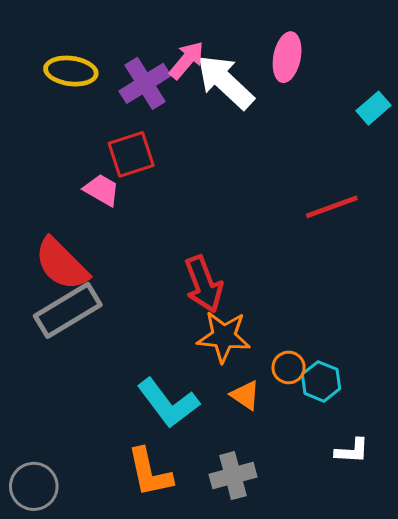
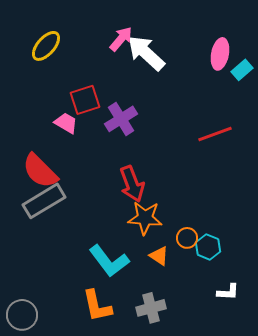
pink ellipse: (287, 57) -> (220, 54), moved
yellow ellipse: (71, 71) -> (46, 46), turned -56
purple cross: (145, 83) -> (121, 119), moved

